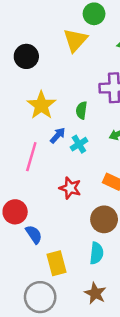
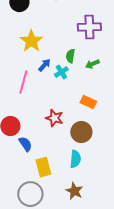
green semicircle: (81, 110) -> (70, 56), moved
red star: (70, 188) -> (54, 118), moved

